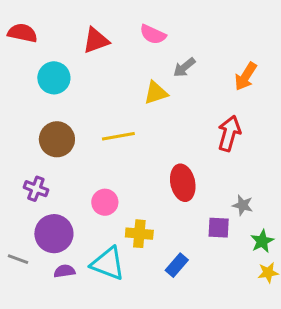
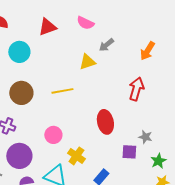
yellow cross: (139, 234) -> (76, 156), turned 30

